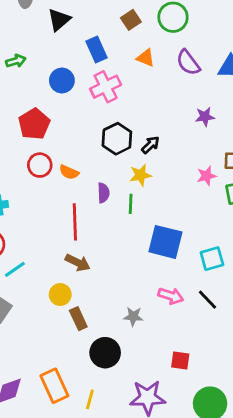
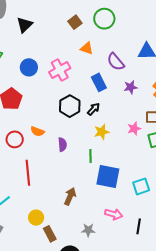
blue rectangle: (96, 49) -> (99, 82), moved
purple semicircle: (188, 63) -> (116, 62), moved
red circle: (40, 165) -> (15, 139), moved
yellow star: (140, 175) -> (102, 132), moved
green line: (131, 204) -> (91, 156), moved
red line: (75, 222) -> (28, 173), moved
brown arrow: (78, 263) -> (70, 196), moved, turned -90
black line: (208, 300) -> (139, 226), moved, turned 56

